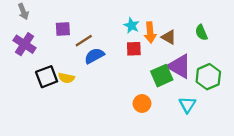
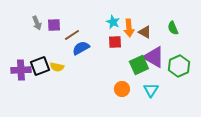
gray arrow: (23, 12) -> (37, 23), moved
purple cross: (24, 44) -> (21, 70), moved, turned -36
cyan triangle: (187, 105) -> (151, 90), moved

